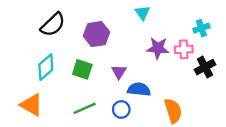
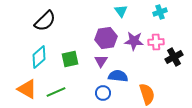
cyan cross: (201, 28) -> (160, 12), moved
purple hexagon: (96, 34) -> (106, 38), moved
green square: (82, 69) -> (70, 59), turned -30
green line: (85, 108) -> (56, 92), moved

